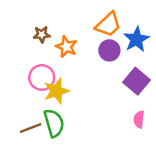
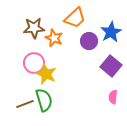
orange trapezoid: (108, 25) -> (75, 18), moved
brown star: (42, 34) -> (34, 28), size x1.5
yellow star: (56, 91) -> (46, 74), turned -30

